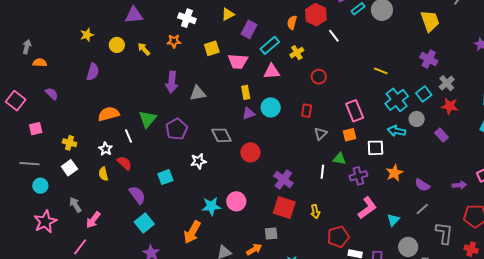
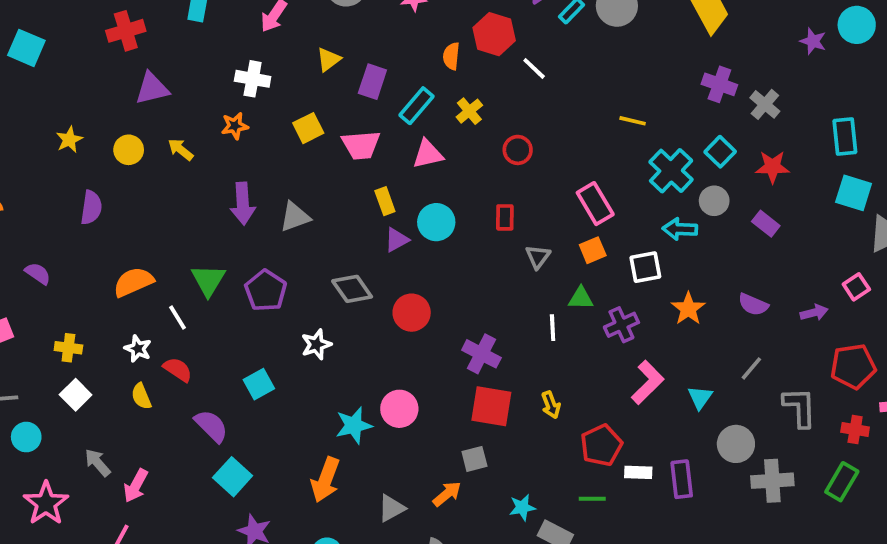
gray cross: (447, 83) -> (765, 104), moved
purple semicircle: (52, 94) -> (38, 273), moved
purple semicircle: (422, 185) -> (753, 305), moved

